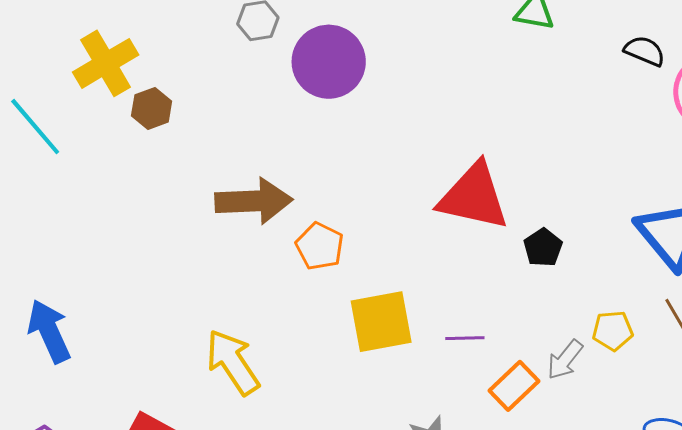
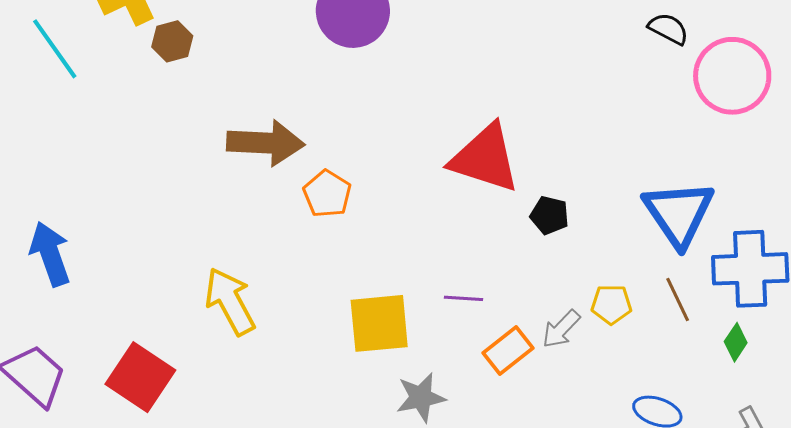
black pentagon: (543, 248) -> (549, 215), turned -30
yellow square: (381, 322) -> (379, 323), moved

